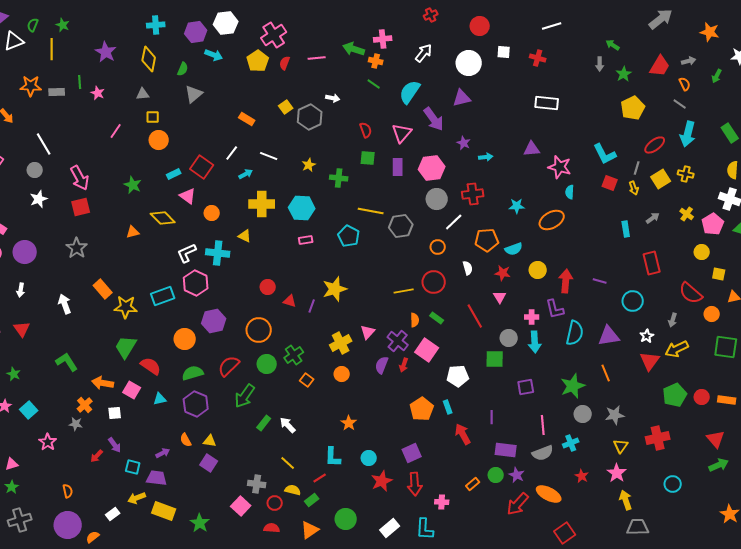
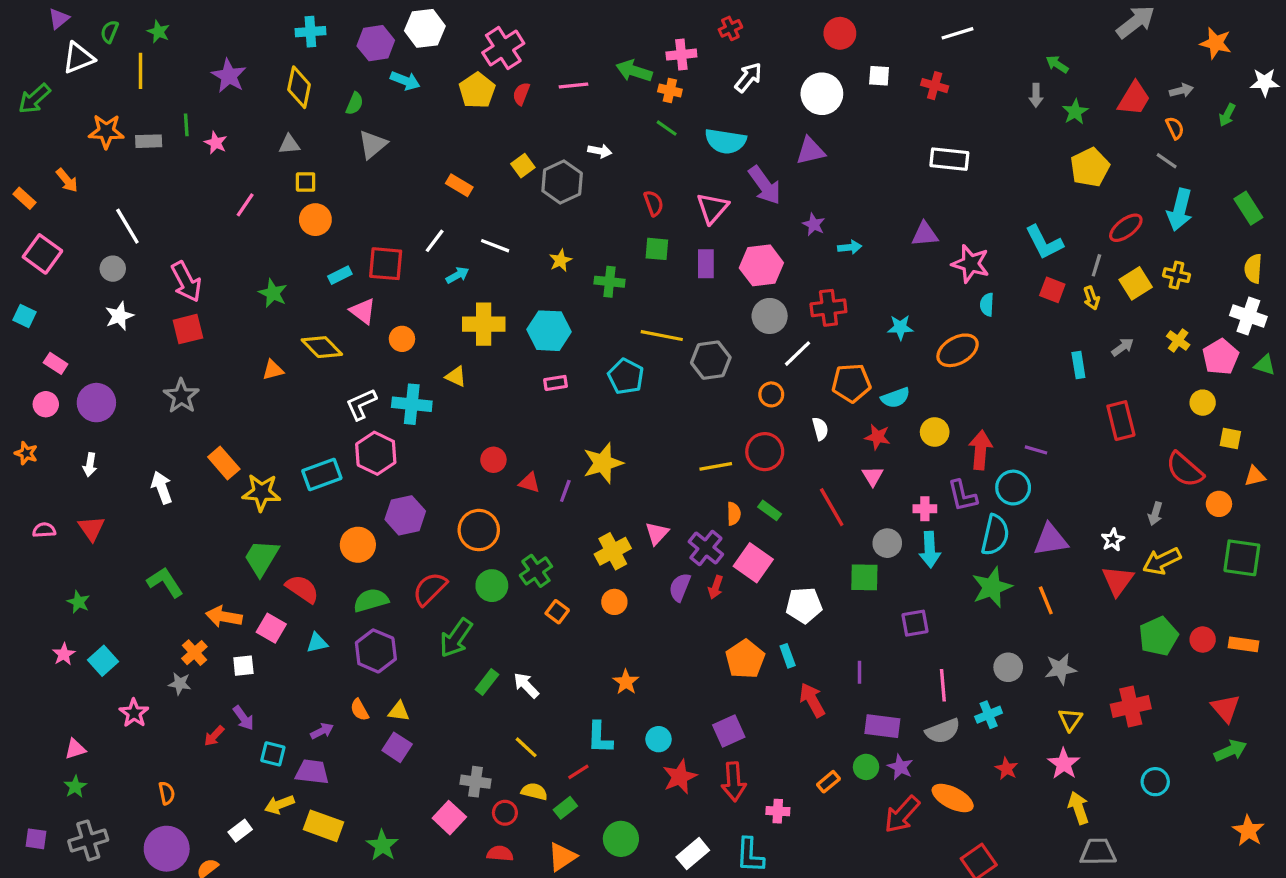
red cross: (431, 15) -> (730, 28), moved
cyan semicircle: (410, 92) -> (726, 141), turned -115
red square: (202, 167) -> (386, 264), turned -30
cyan circle: (633, 301) -> (1013, 488), moved
green star: (573, 386) -> (992, 587), moved

